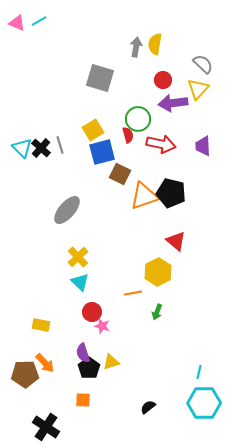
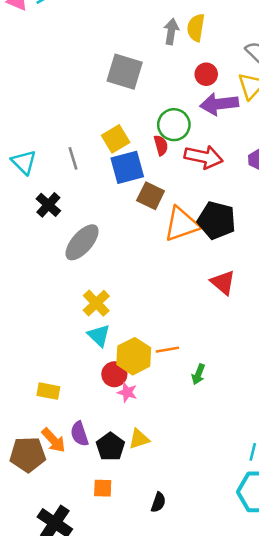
black cross: (41, 148) -> (48, 205), moved
yellow hexagon: (158, 272) -> (134, 356), moved
purple semicircle: (83, 353) -> (79, 434), moved
black semicircle: (148, 407) -> (158, 502), moved, turned 147

